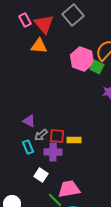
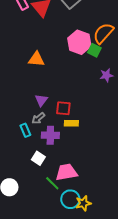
orange triangle: (39, 46) -> (36, 59), moved
purple triangle: (29, 121) -> (41, 100), moved, turned 40
red square: (57, 136) -> (63, 108), moved

